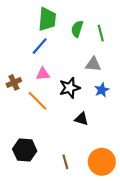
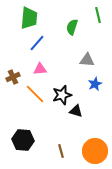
green trapezoid: (47, 19) -> (29, 18), moved
green line: (101, 33) -> (98, 15), moved
black star: (70, 88) -> (62, 95), moved

